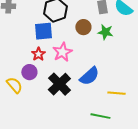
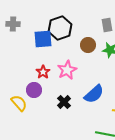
blue square: (43, 31) -> (43, 39), moved
black cross: (59, 84) -> (64, 102), size x0.6

